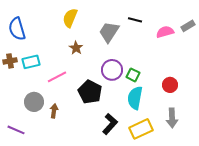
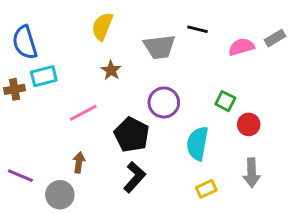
gray trapezoid: (109, 32) -> (159, 47), turned -130
cyan rectangle: (31, 62) -> (44, 76), moved
green square: (133, 75) -> (225, 101), moved
gray circle: (34, 102) -> (60, 195), moved
black L-shape: (110, 124) -> (135, 177), moved
yellow rectangle: (141, 129) -> (206, 189), size x0.6
purple line: (16, 130) -> (20, 176), moved

